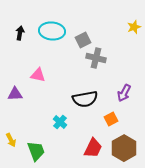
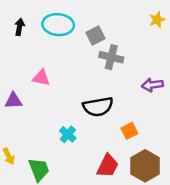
purple arrow: (124, 93) -> (152, 85), moved, turned 54

